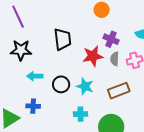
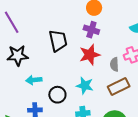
purple cross: (111, 39) -> (91, 30), moved
gray semicircle: (115, 59) -> (114, 64), moved
black circle: (61, 84) -> (57, 95), moved

